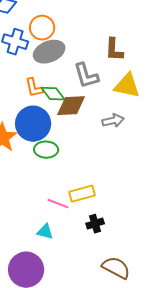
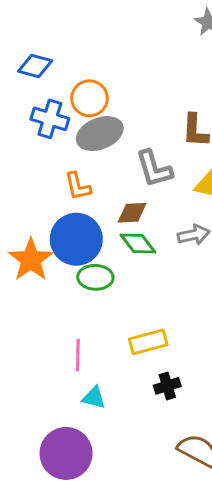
green diamond: (53, 94) -> (138, 244), moved
brown diamond: (71, 106) -> (132, 213), size x0.7
pink line: (58, 204) -> (78, 355), moved, turned 70

